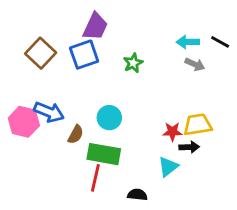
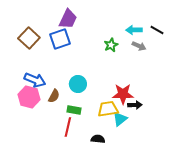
green star: (133, 63) -> (111, 45), moved
pink hexagon: (24, 122) -> (29, 97), moved
yellow trapezoid: (198, 125) -> (108, 109), moved
red star: (172, 132) -> (123, 94), size x1.5
green rectangle: (104, 154) -> (74, 110), size x0.6

